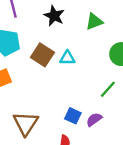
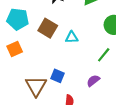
cyan triangle: (67, 58) -> (72, 37), moved
blue square: (73, 116) -> (57, 76), moved

